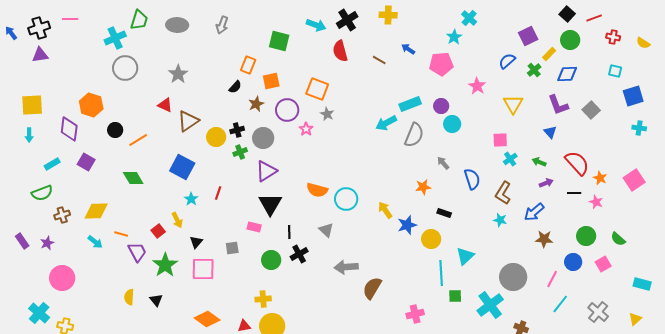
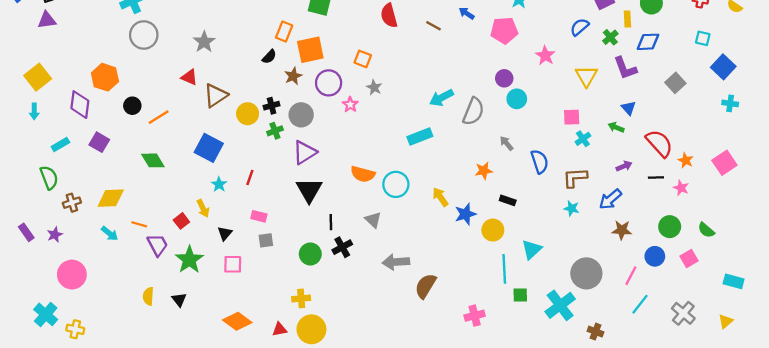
yellow rectangle: (549, 54) -> (627, 19), turned -48
orange square: (271, 81) -> (310, 50), size x1.4
orange square: (317, 89) -> (363, 59), size x0.7
blue square: (633, 96) -> (723, 67), turned -30
cyan rectangle: (410, 104) -> (420, 137), moved
yellow square: (32, 105) -> (38, 77), turned -35
purple L-shape: (558, 105) -> (625, 68), moved
green arrow: (539, 162) -> (616, 127), moved
green semicircle: (42, 193) -> (49, 178), turned -90
brown L-shape: (503, 193) -> (575, 178), turned 55
pink rectangle: (254, 227) -> (259, 216), moved
pink square: (203, 269) -> (233, 264), size x0.7

